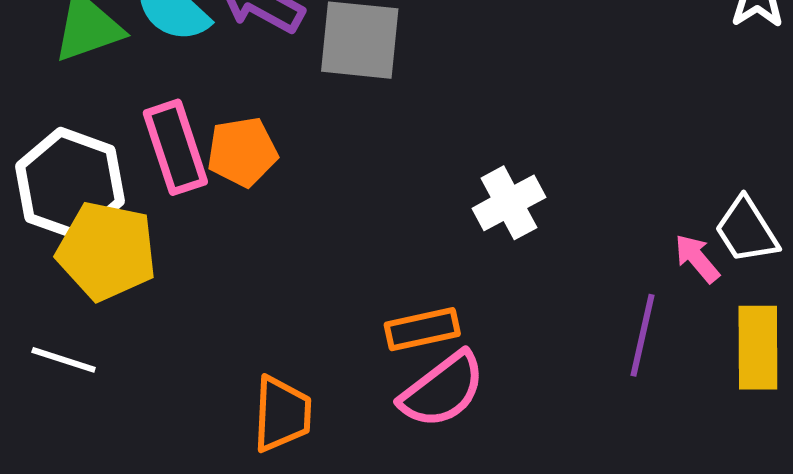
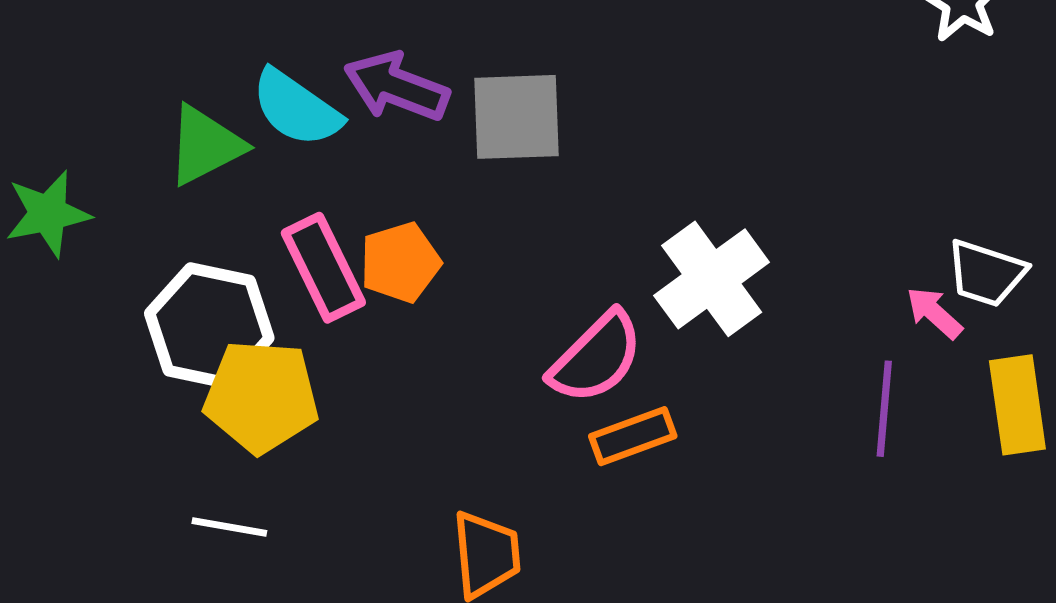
white cross: (509, 203) -> (712, 279), size x1.4
white trapezoid: (746, 230) -> (986, 273), turned -32
pink semicircle: (442, 390) -> (596, 358), moved

